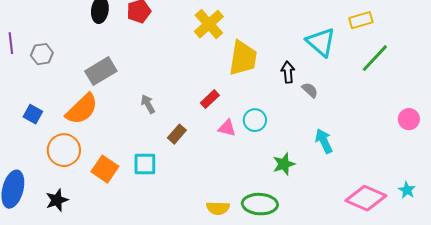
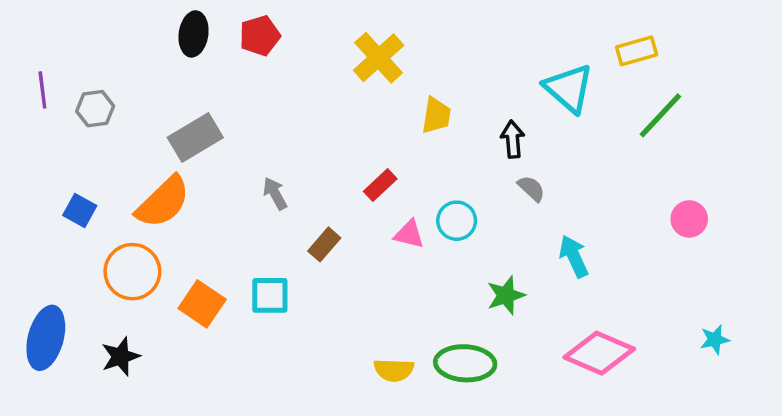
yellow trapezoid: (243, 58) -> (436, 115), size x0.6
gray semicircle: (310, 90) -> (531, 188), moved
pink circle: (409, 119) -> (689, 219), moved
cyan star: (407, 190) -> (715, 340), turned 30
pink diamond: (366, 198) -> (599, 353), moved

